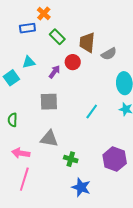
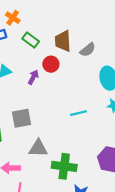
gray square: (49, 102) -> (22, 118), moved
cyan line: (92, 112) -> (79, 113), turned 49
green cross: (71, 159) -> (64, 166), size x1.6

